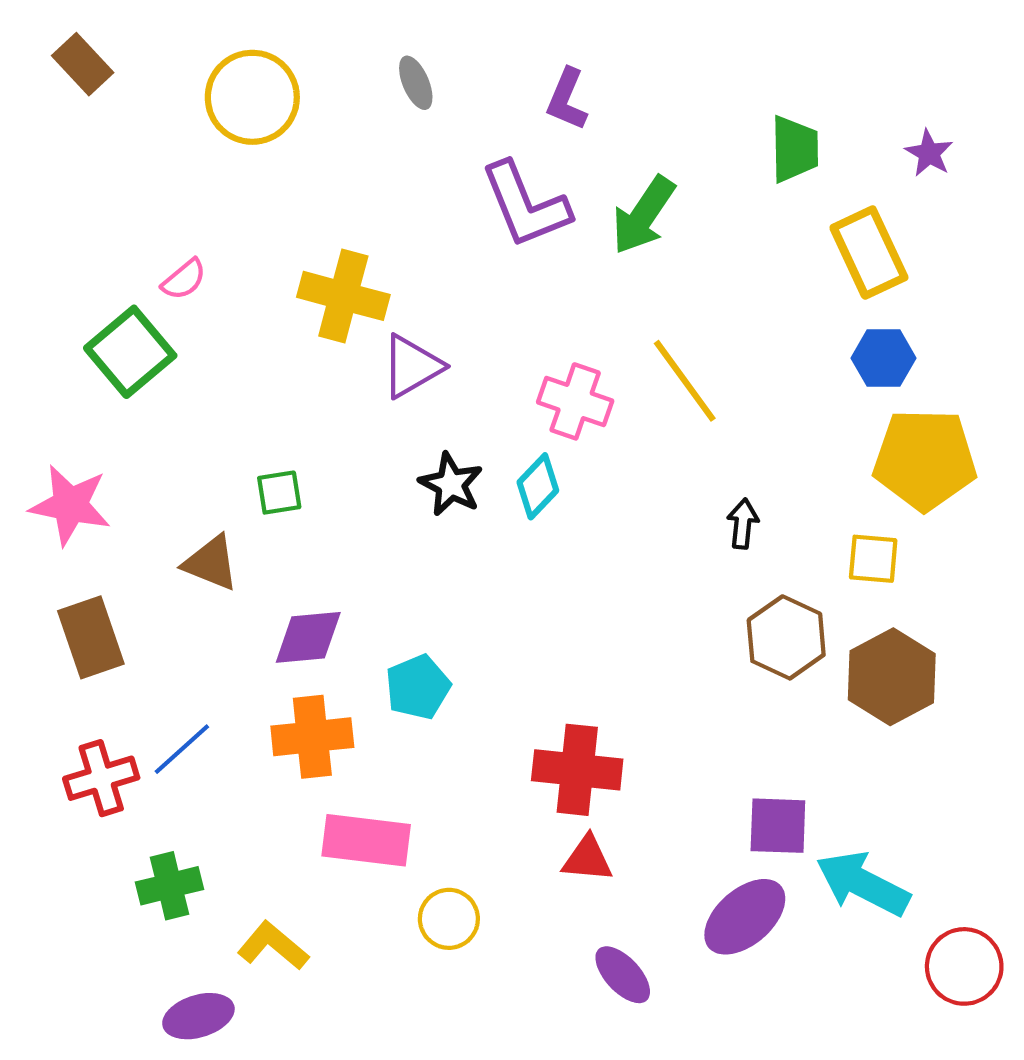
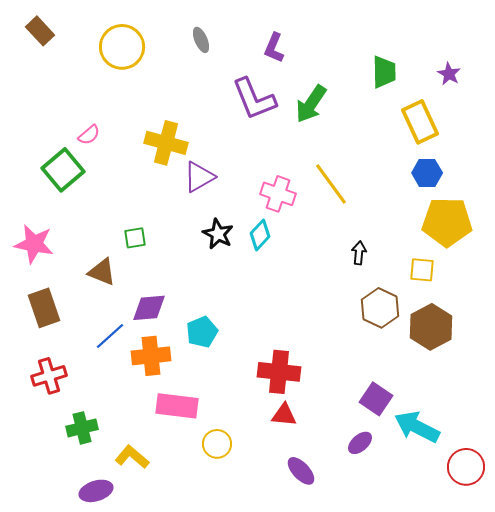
blue line: (182, 749) -> (110, 336), moved
purple square: (778, 826) -> (376, 399), turned 32
purple ellipse: (745, 917) -> (360, 443), size x0.6

